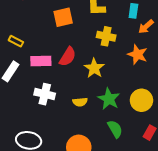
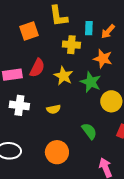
cyan rectangle: (133, 11) -> (89, 28), moved
green star: (109, 99) -> (91, 82), moved

